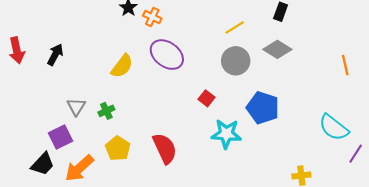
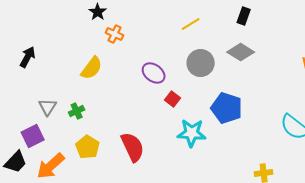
orange cross: (152, 17) -> (115, 34), moved
yellow line: (235, 27) -> (191, 24), moved
purple ellipse: (167, 55) -> (154, 73), moved, size x0.7

